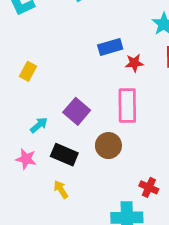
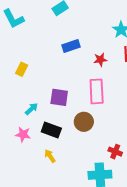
blue rectangle: (110, 47) -> (71, 46), moved
purple square: (77, 111) -> (59, 97), turned -30

